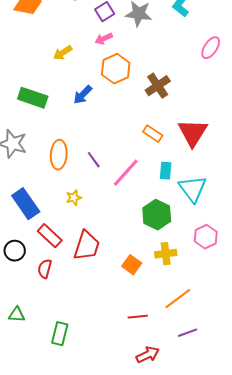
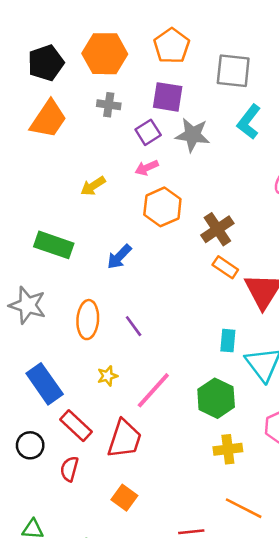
blue arrow: (83, 95) -> (119, 257), moved
orange rectangle: (153, 134) -> (225, 267), moved
pink line: (126, 173) -> (153, 390), moved
orange square: (132, 265) -> (124, 498), moved
orange line: (178, 299) -> (244, 508), turned 64

